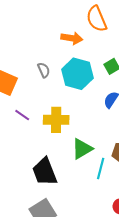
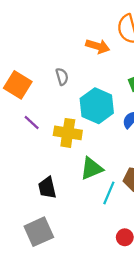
cyan hexagon: (77, 74) -> (97, 106), moved
black trapezoid: (45, 172) -> (47, 188), size x0.7

